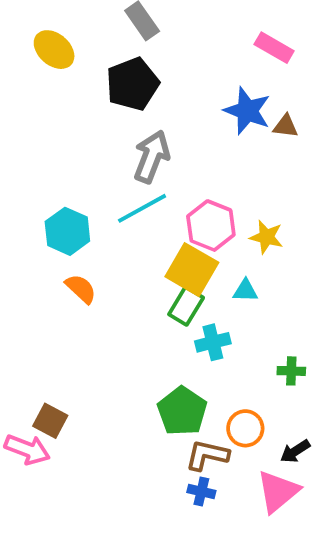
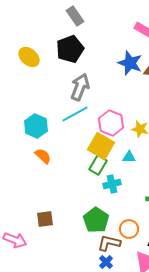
yellow ellipse: (54, 50) -> (29, 57), moved
brown square: (50, 421) -> (45, 219), moved, turned -36
blue cross: (201, 492) -> (106, 262), turned 32

